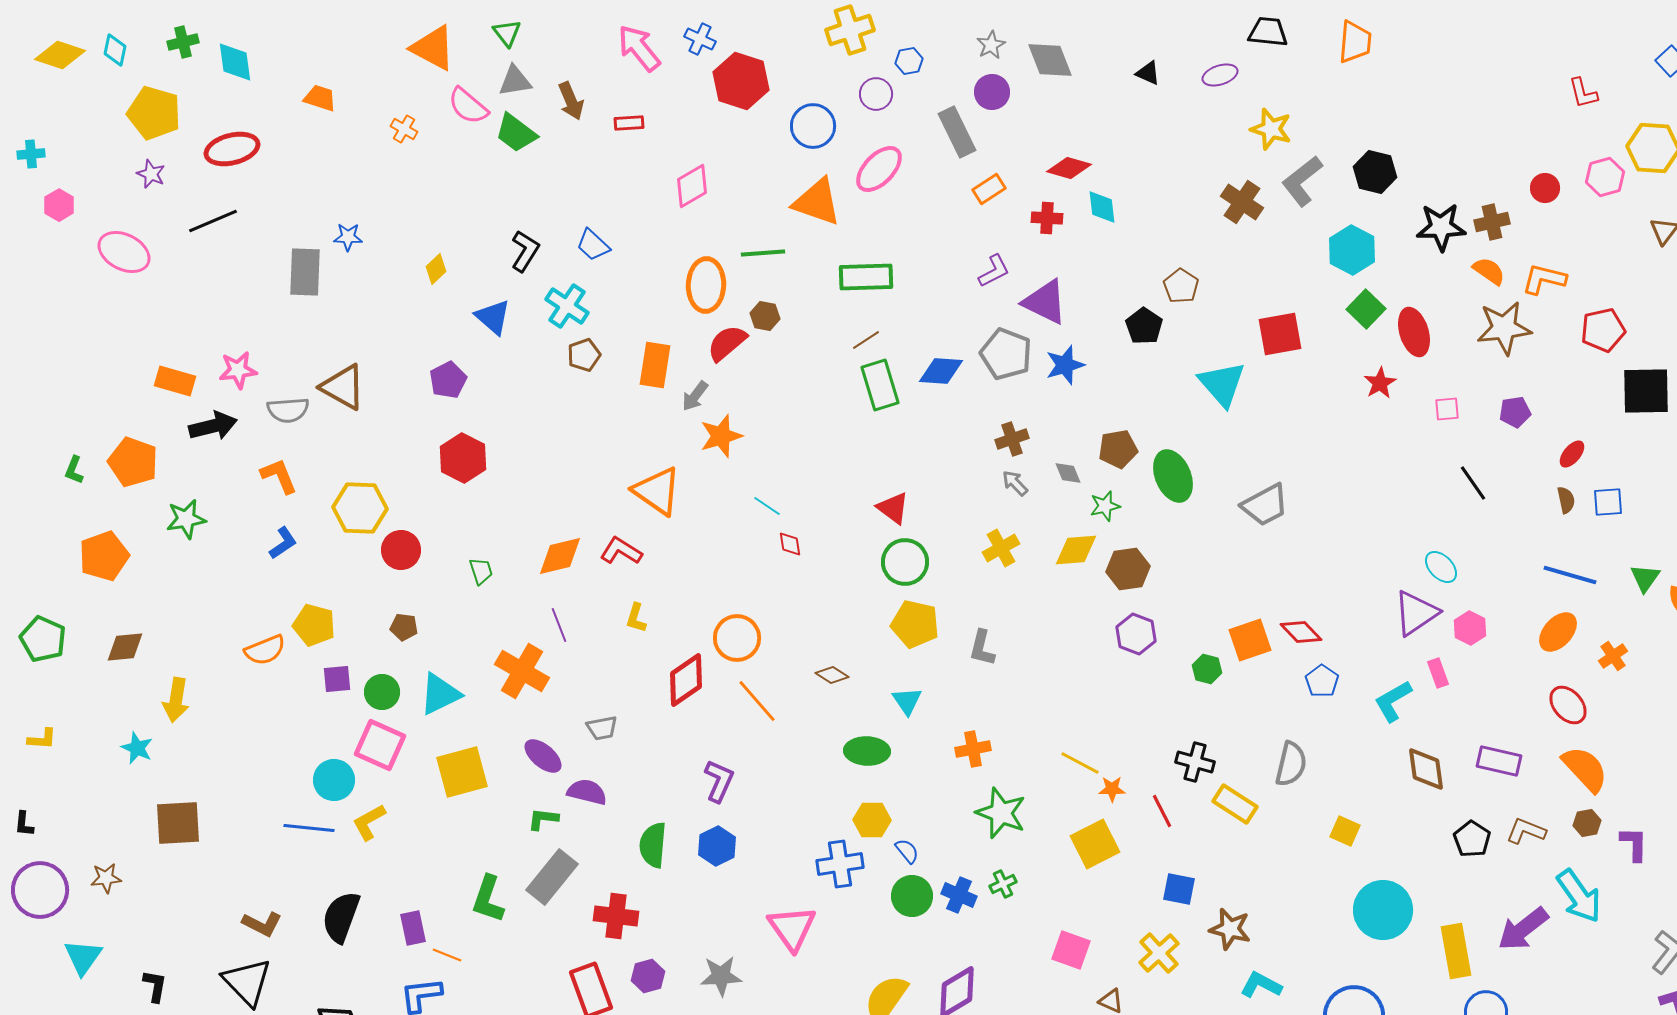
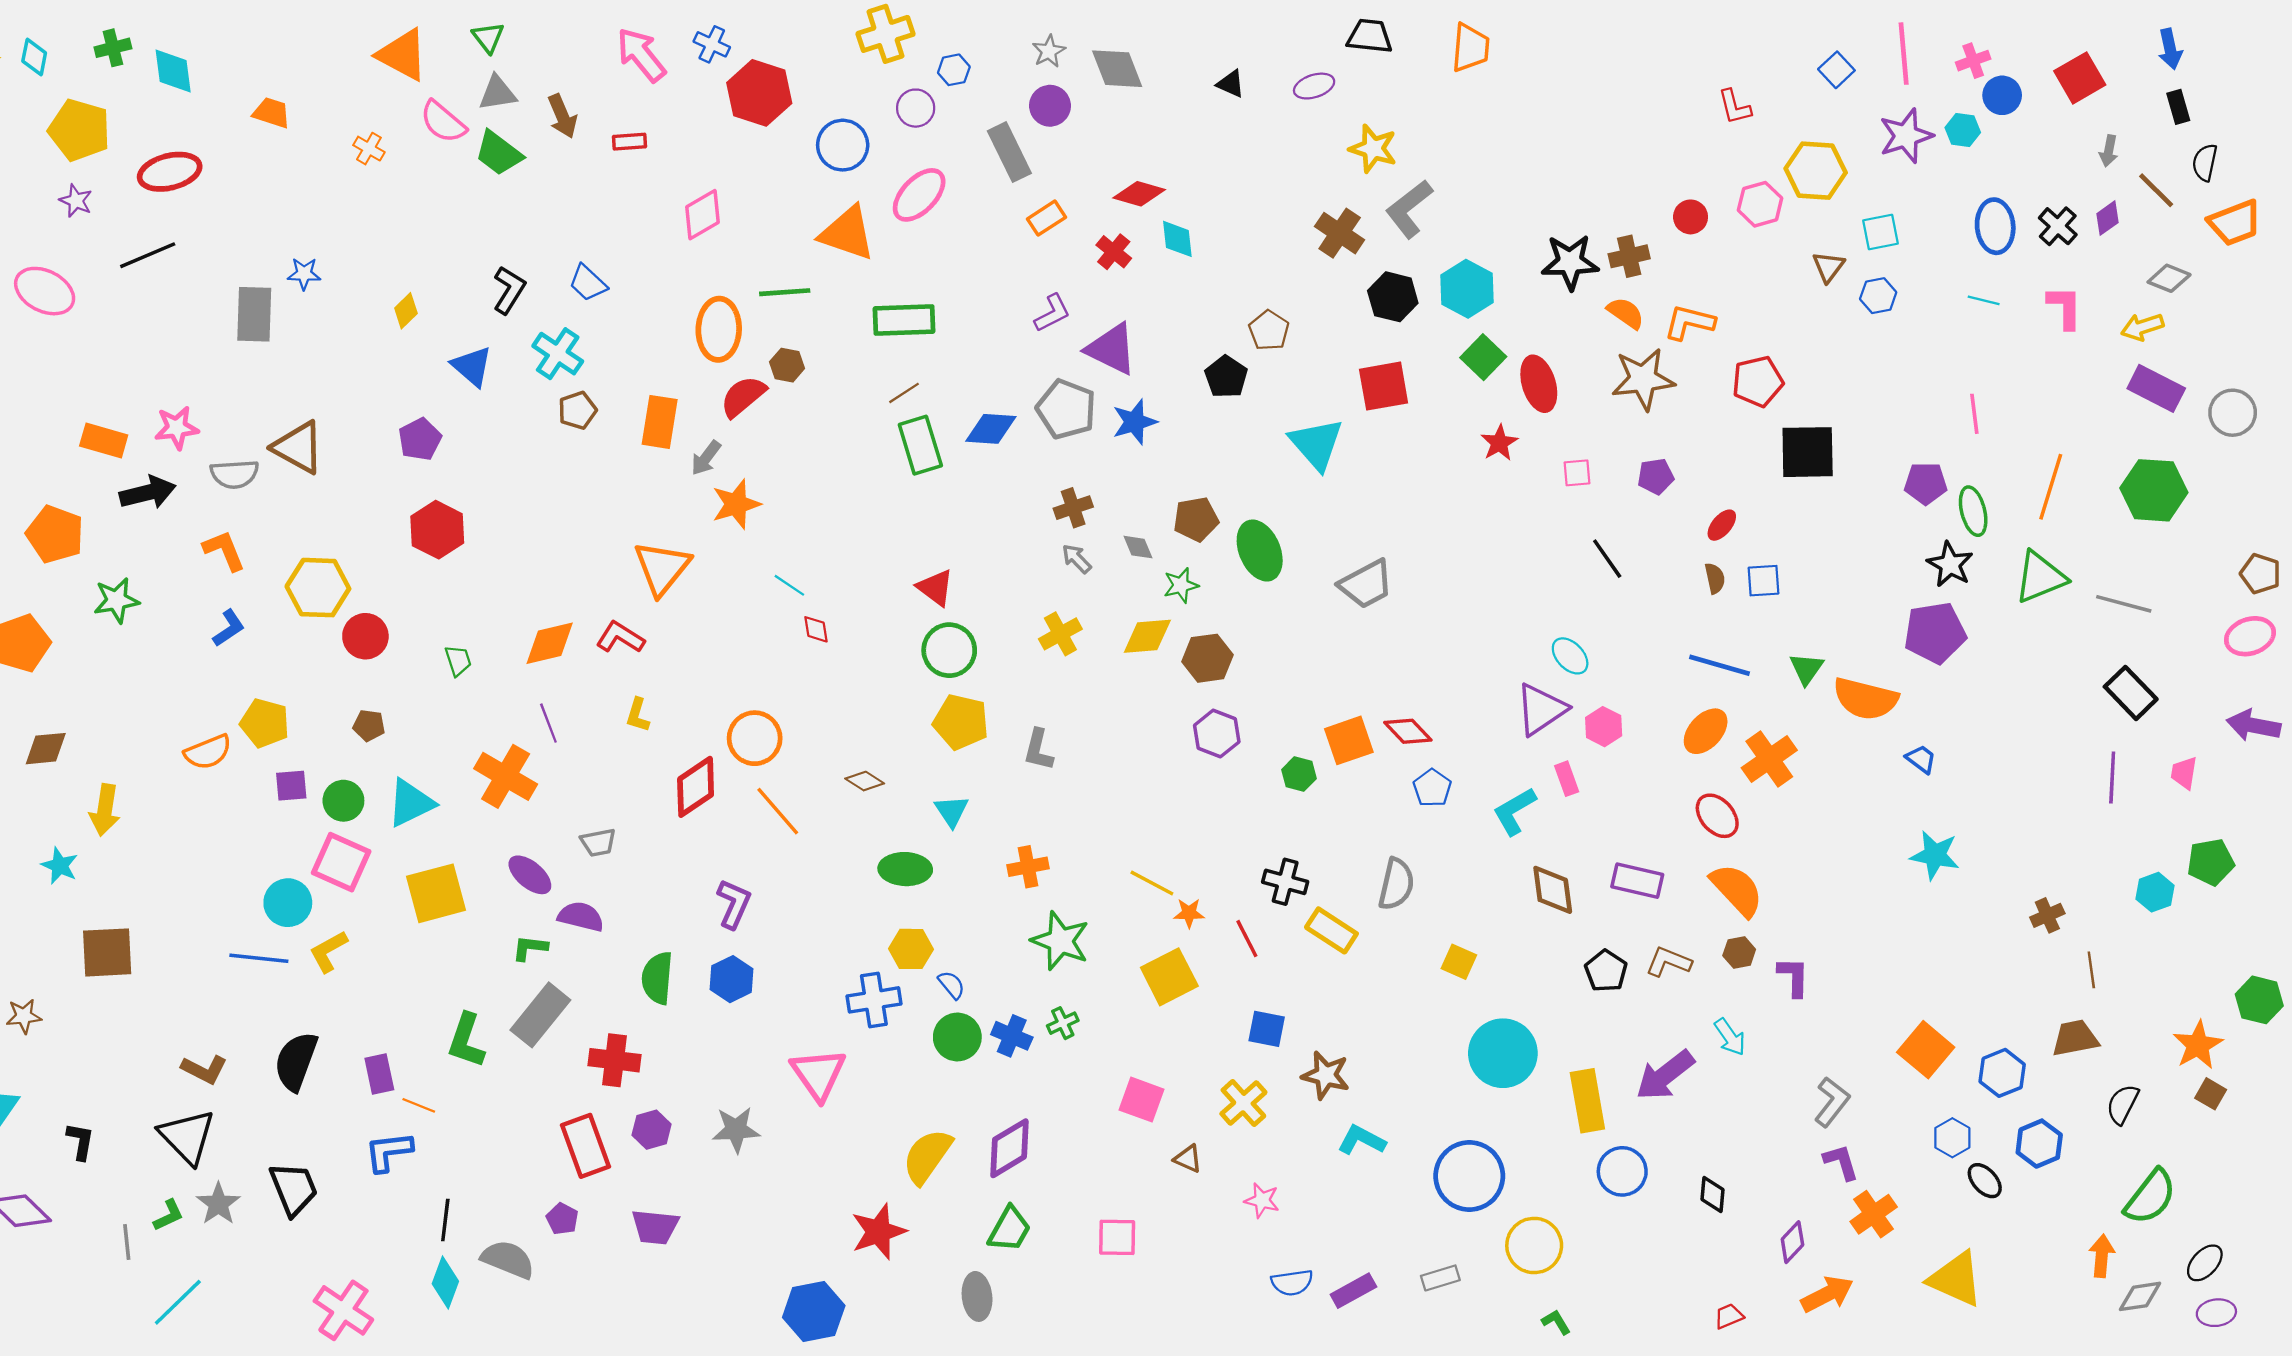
black hexagon: (1375, 172) -> (1393, 297), moved
red cross: (1047, 218) -> (1114, 252), turned 36
orange triangle: (657, 491) -> (662, 568), turned 34
orange cross: (1613, 656) -> (1769, 759), size x1.6
cyan arrow: (1579, 896) -> (1730, 1037), size x0.6

